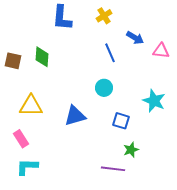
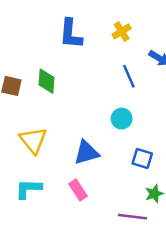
yellow triangle: (31, 106) -> (33, 140), turned 50
pink rectangle: (21, 139) -> (78, 190), moved
cyan L-shape: (27, 167) -> (28, 189), moved

